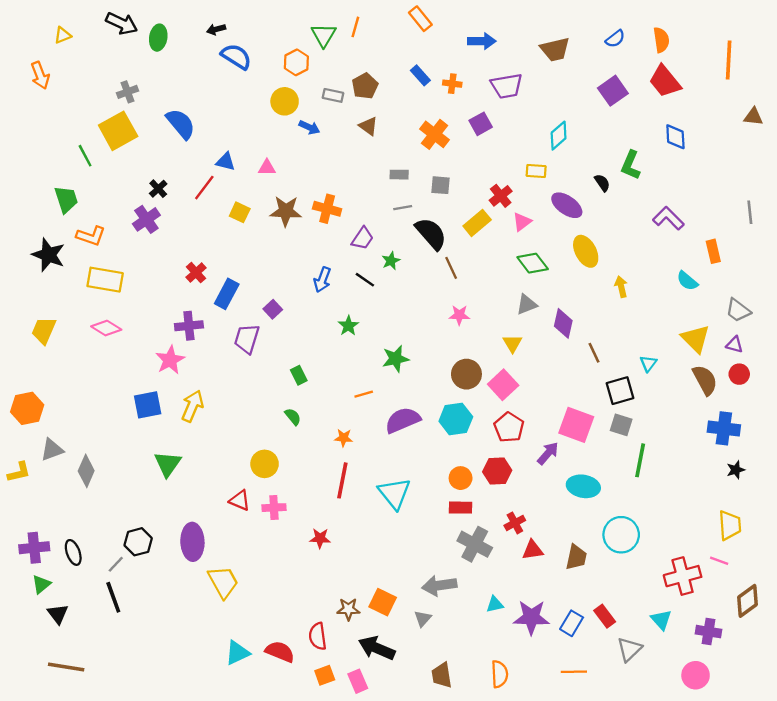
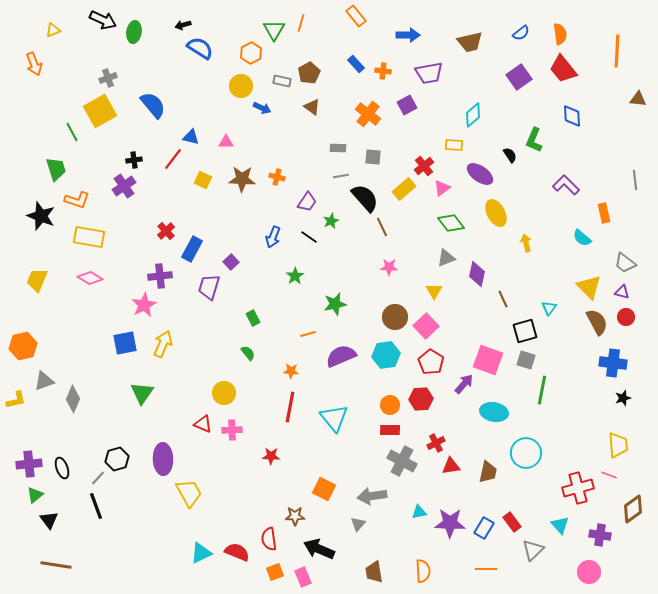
black cross: (158, 189) -> (134, 160), turned 35
orange cross: (327, 209) -> (277, 177), size x0.7
orange square: (383, 602) -> (324, 489), moved

